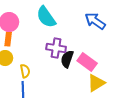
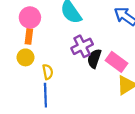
purple cross: (56, 48) -> (82, 46), turned -36

